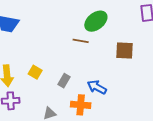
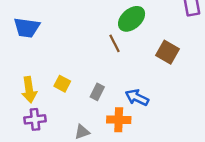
brown line: (81, 41) -> (115, 43), turned 56
brown square: (124, 51) -> (167, 52), turned 30

